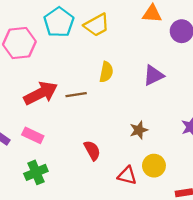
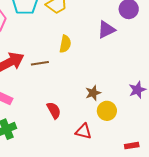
purple triangle: (153, 75) -> (106, 30), moved
yellow circle: (154, 166) -> (107, 111), moved

